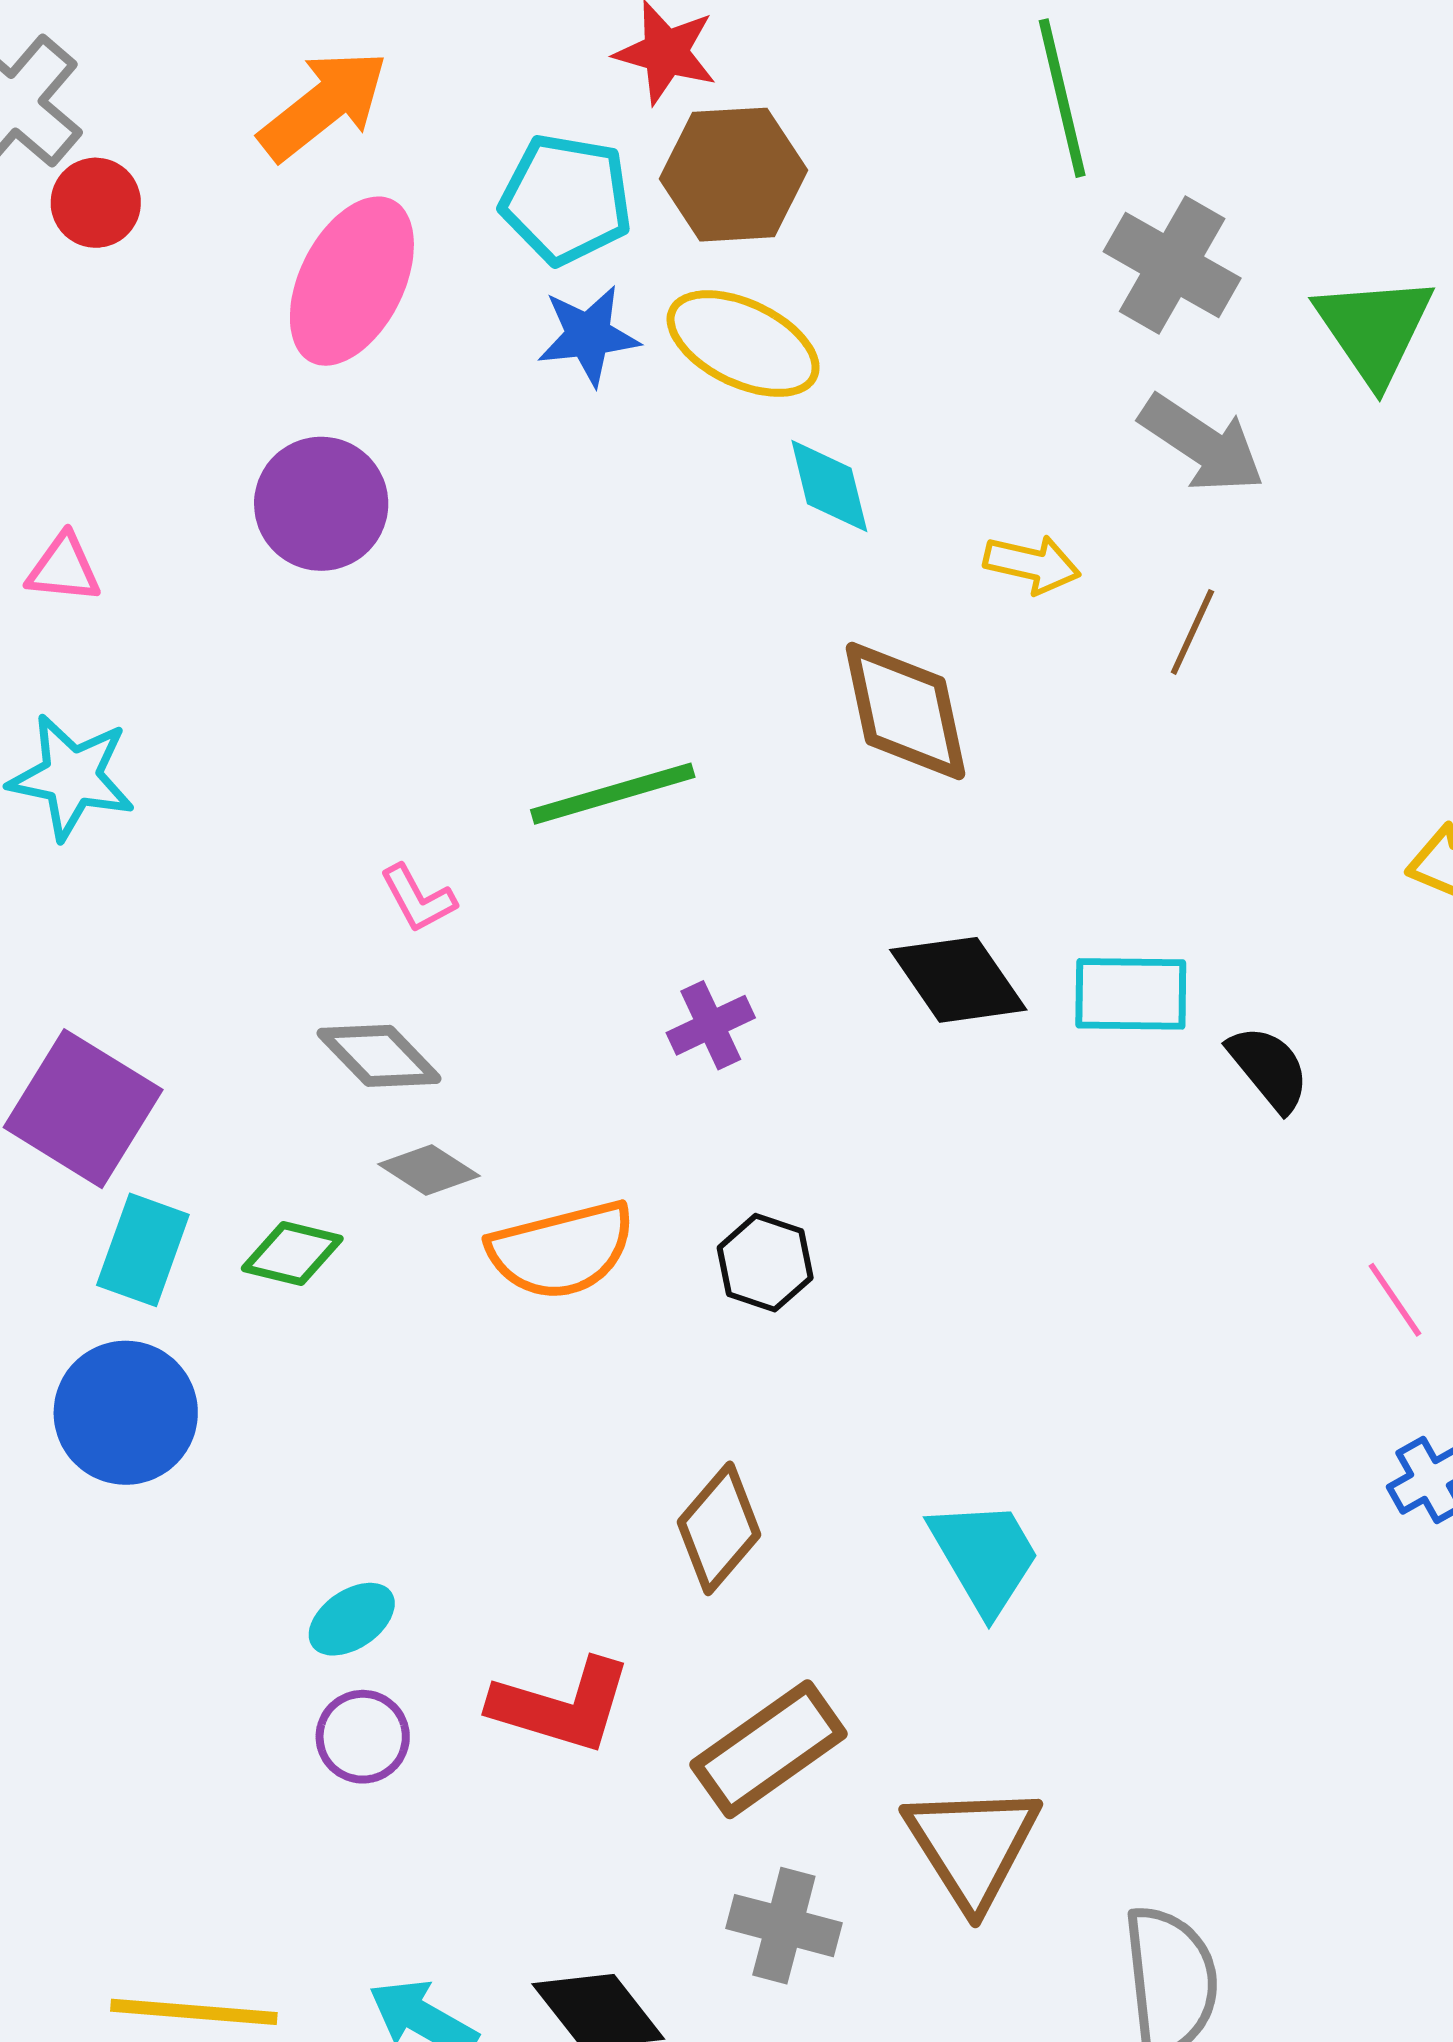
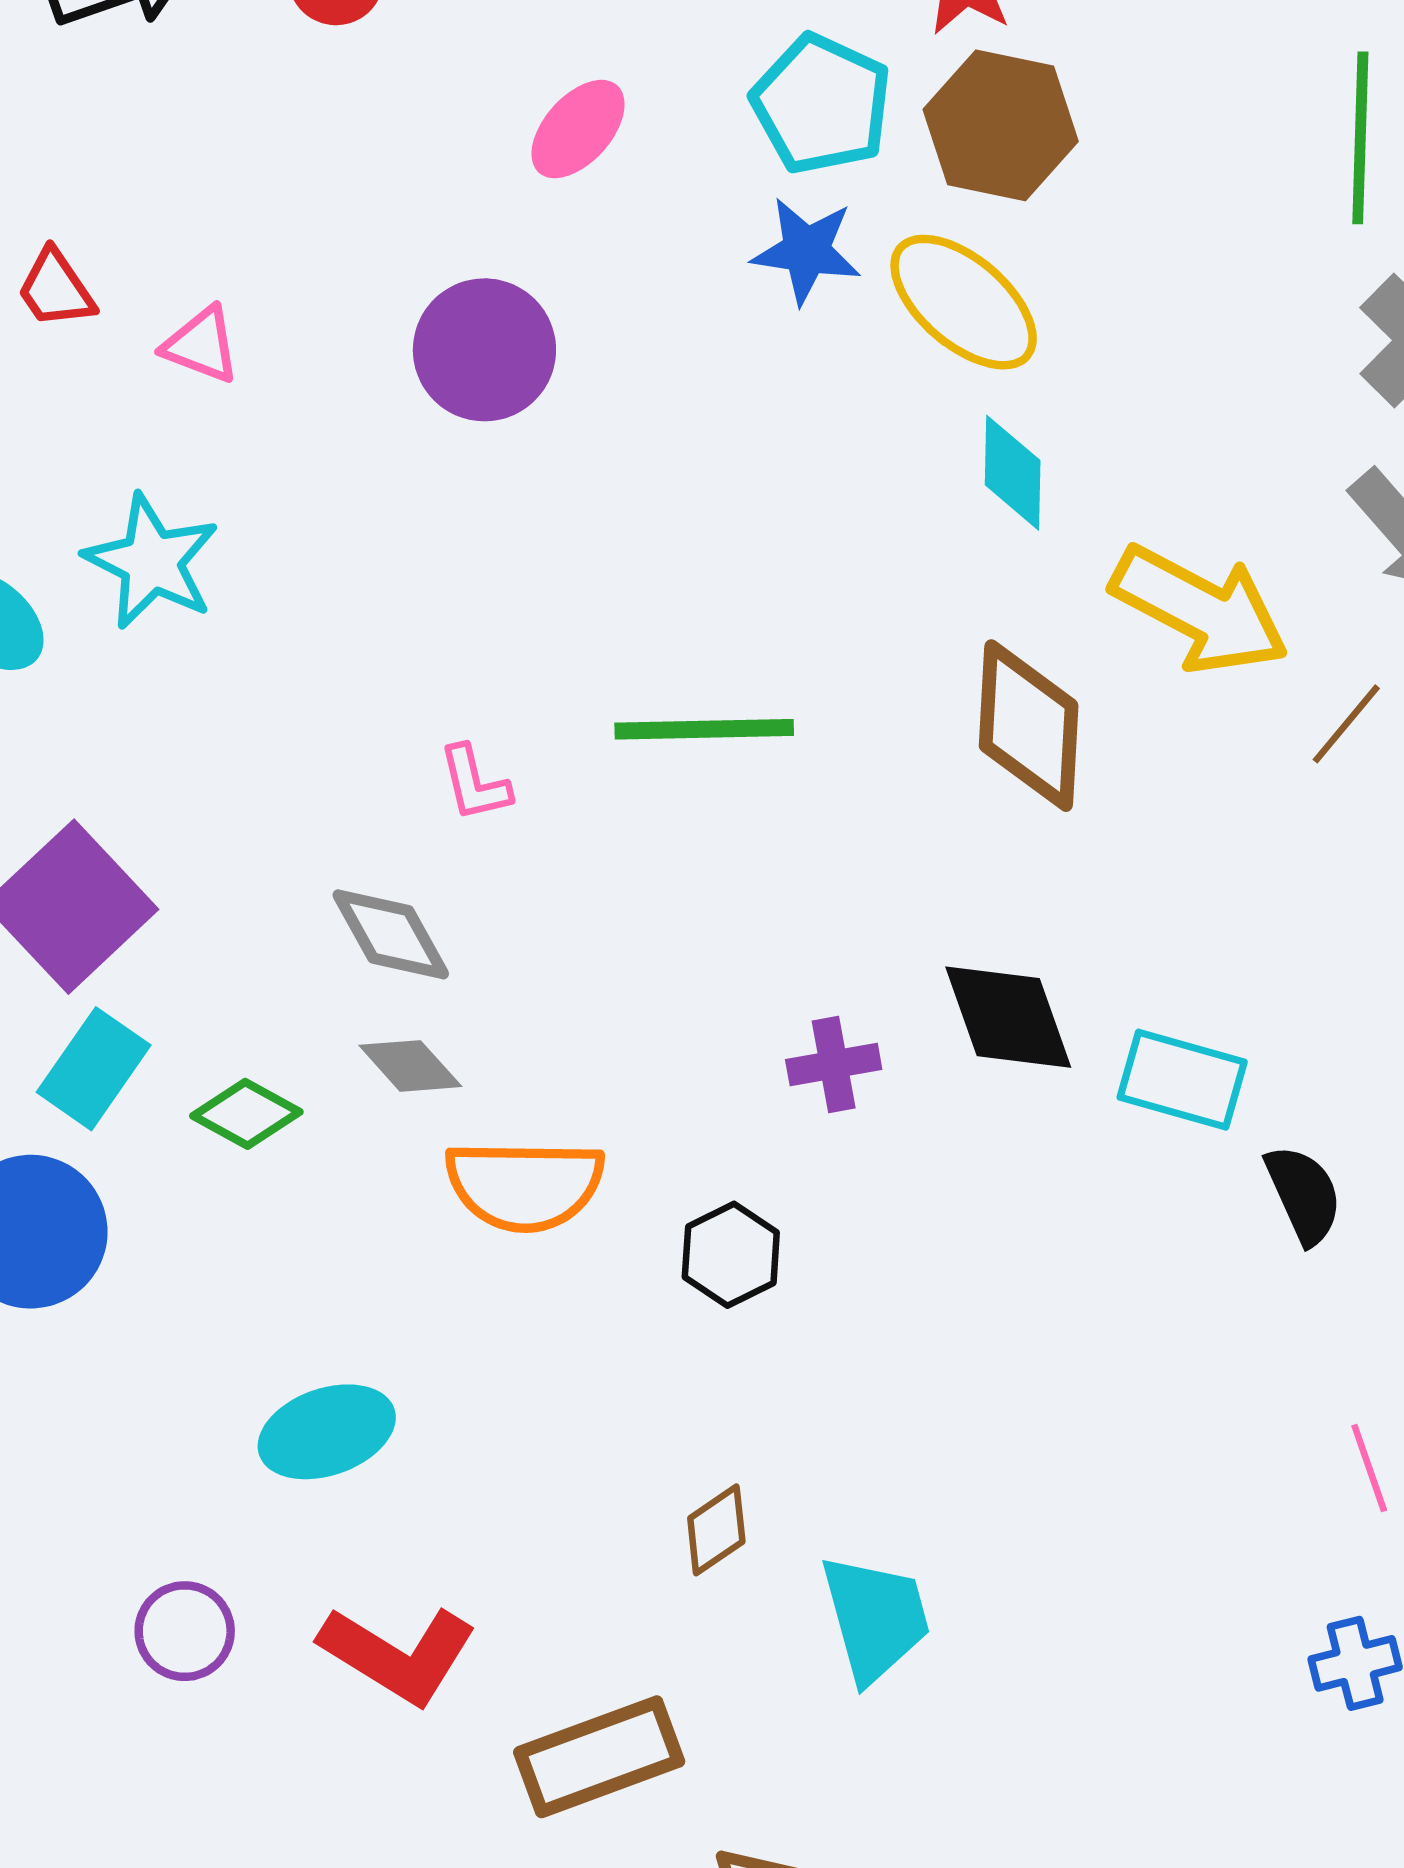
pink ellipse: (352, 281) -> (578, 129), size x0.6
yellow arrow: (1032, 564) -> (1200, 610), size x1.8
purple cross: (711, 1025) -> (834, 1065), moved
brown diamond: (719, 1528) -> (716, 1530), moved, size x0.7
cyan ellipse: (352, 1619) -> (327, 1432), moved, size x1.4

